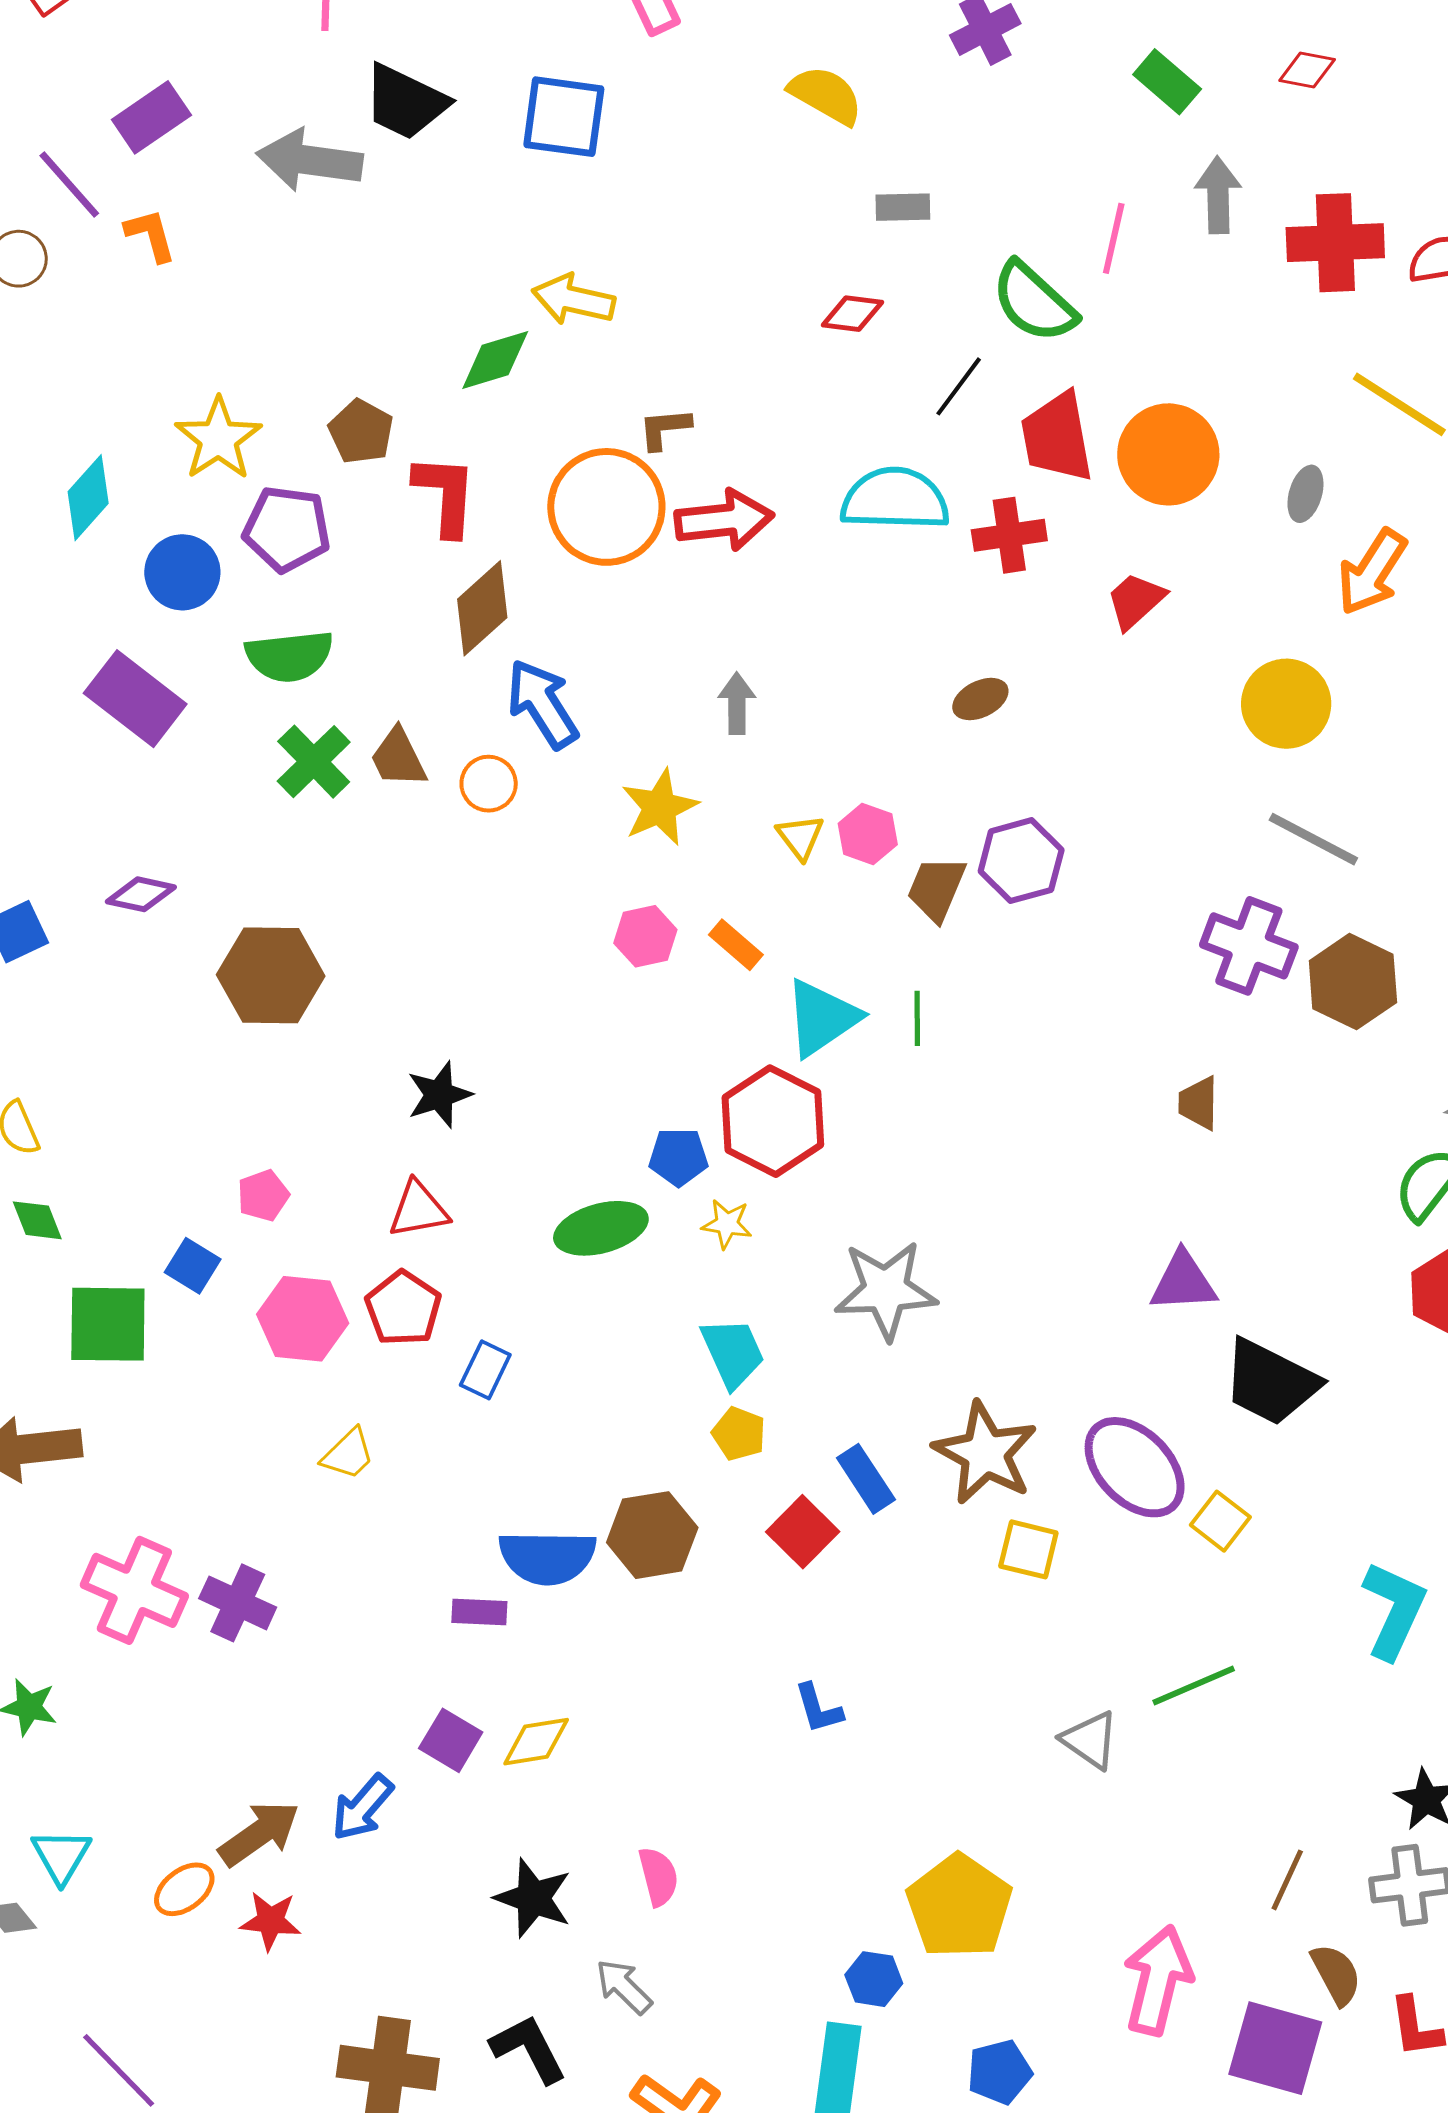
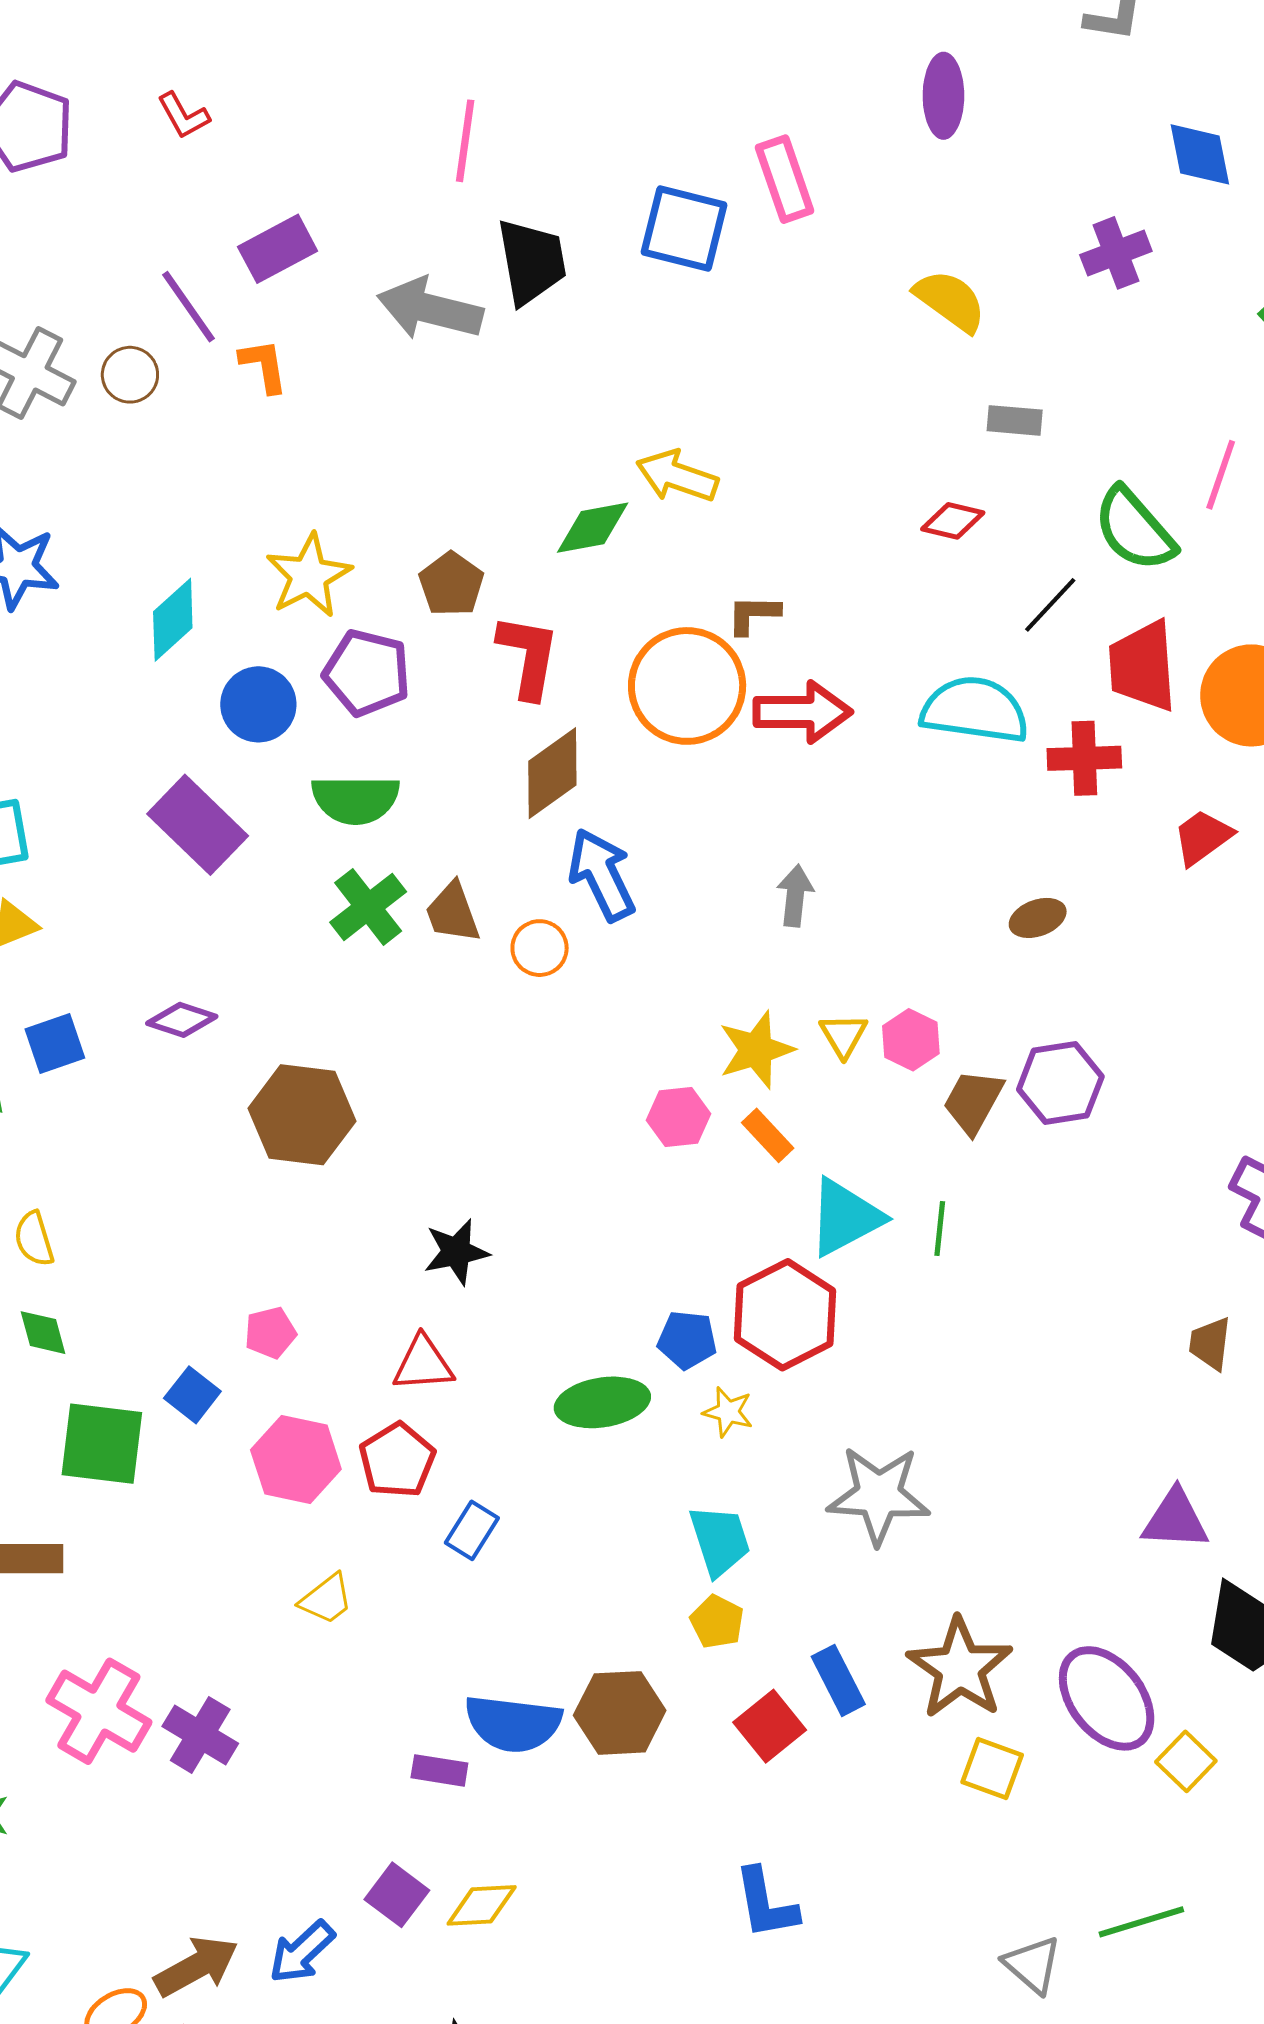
black trapezoid: (405, 102) -> (532, 262), turned -132
blue square: (564, 117) -> (684, 229), moved
yellow star: (660, 807) -> (756, 1050), moved
blue L-shape: (818, 1708) -> (766, 1904), size x1.4

